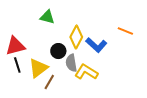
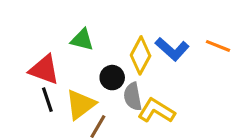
green triangle: (47, 17) -> (82, 40), moved
blue L-shape: (96, 45) -> (172, 49), moved
red triangle: (15, 46) -> (44, 70), turned 35

